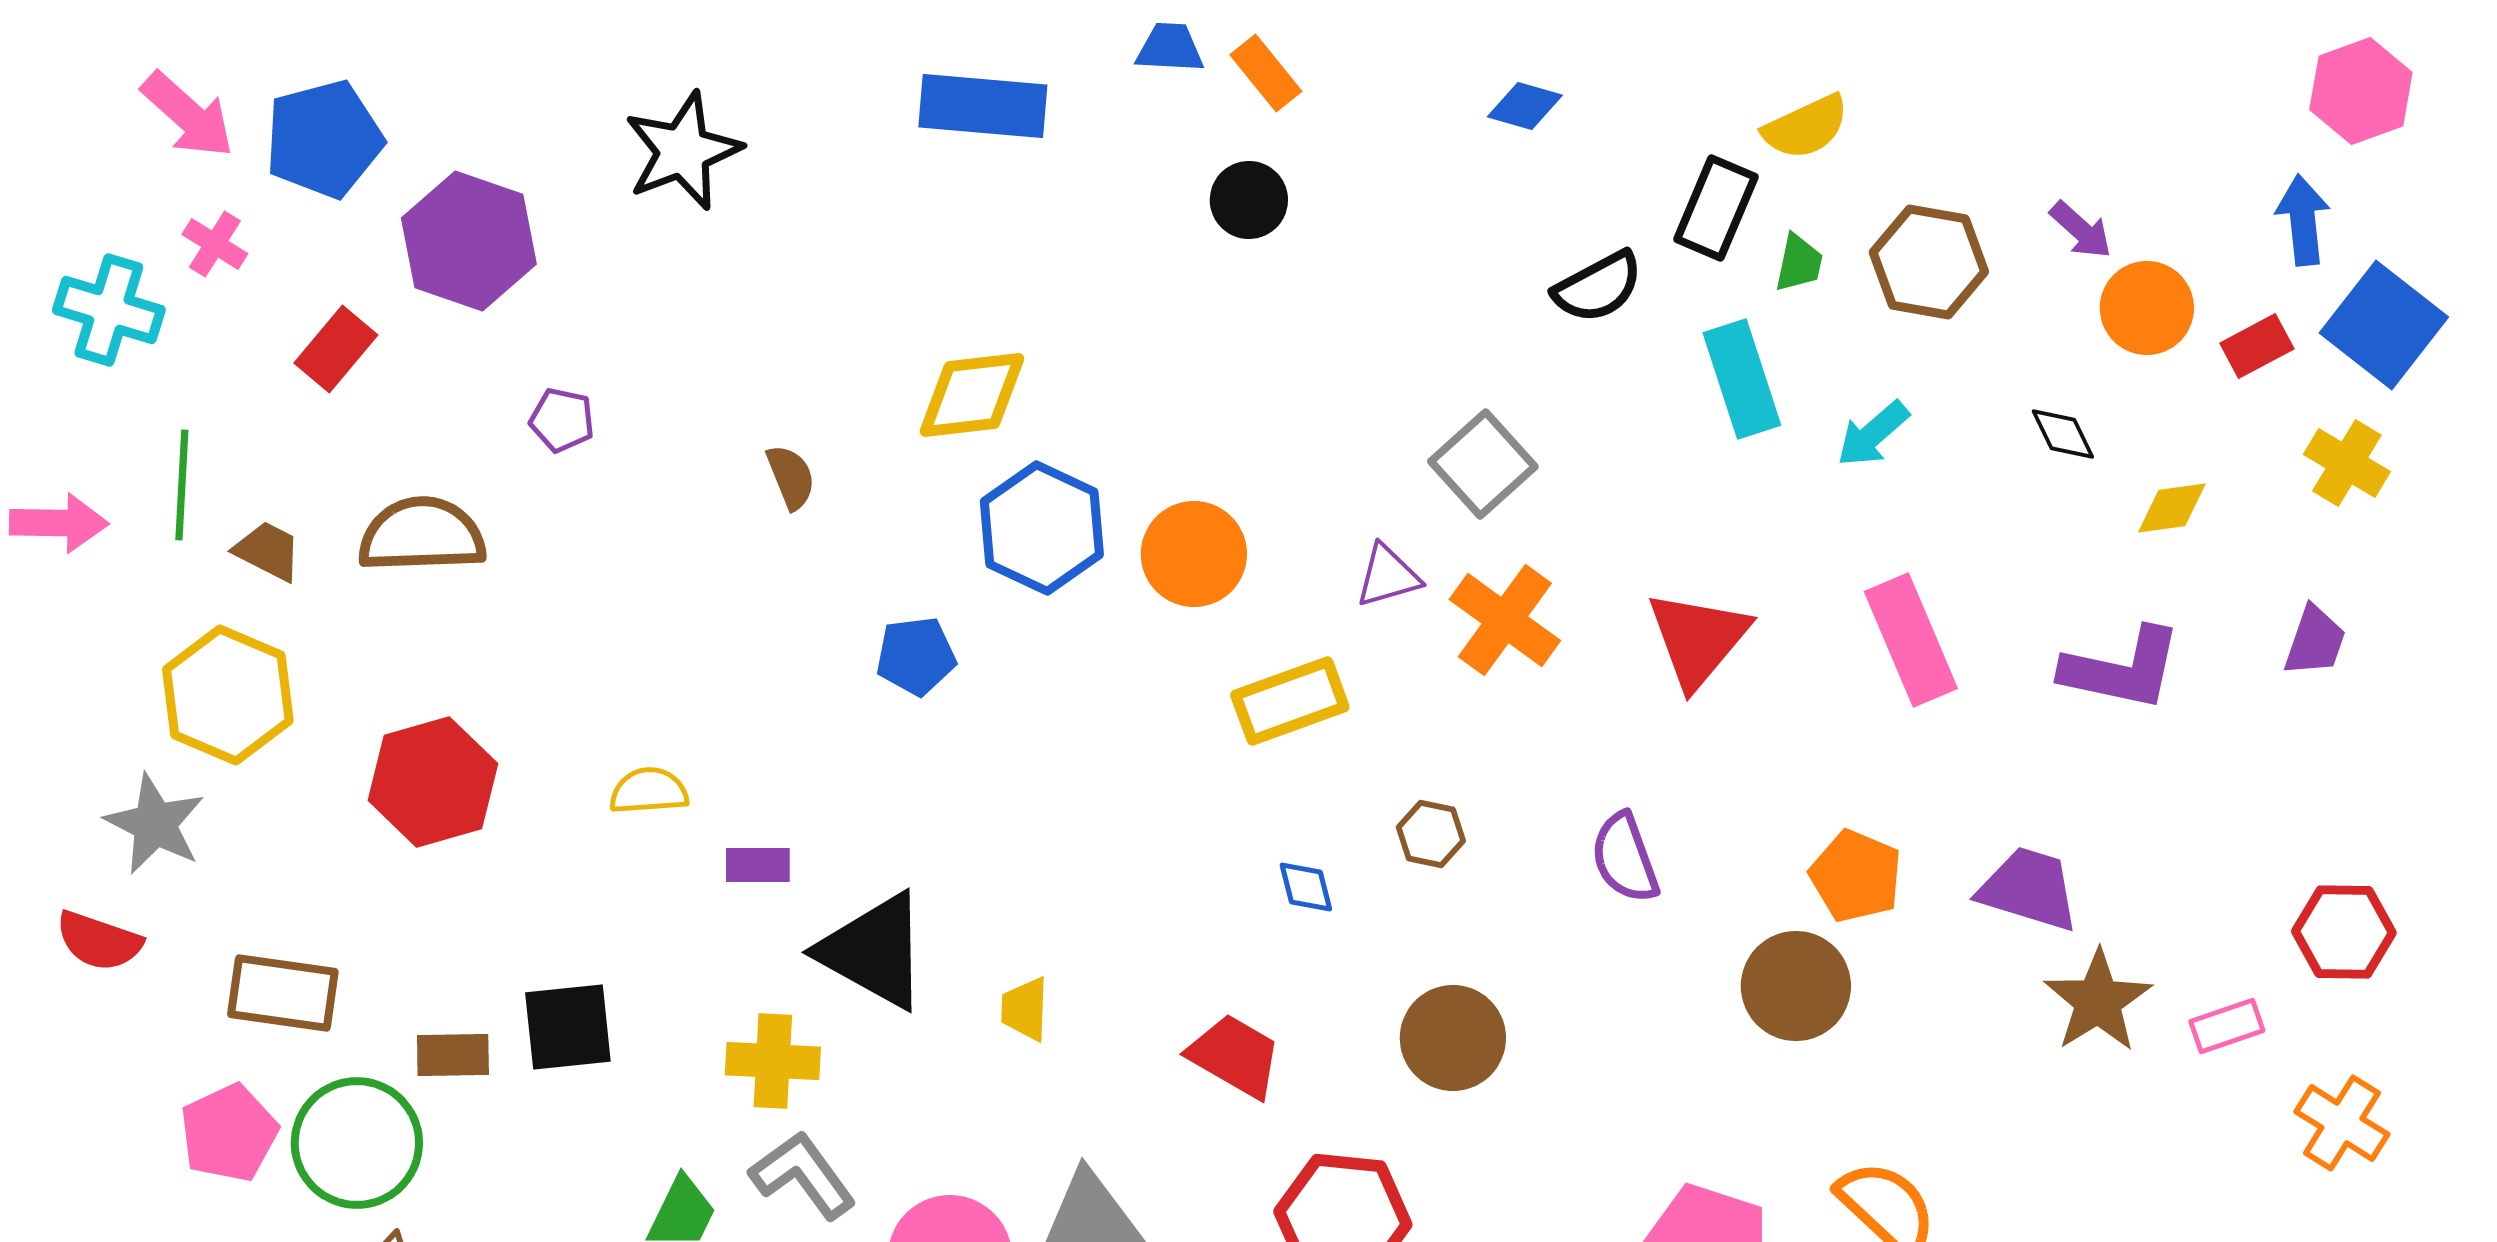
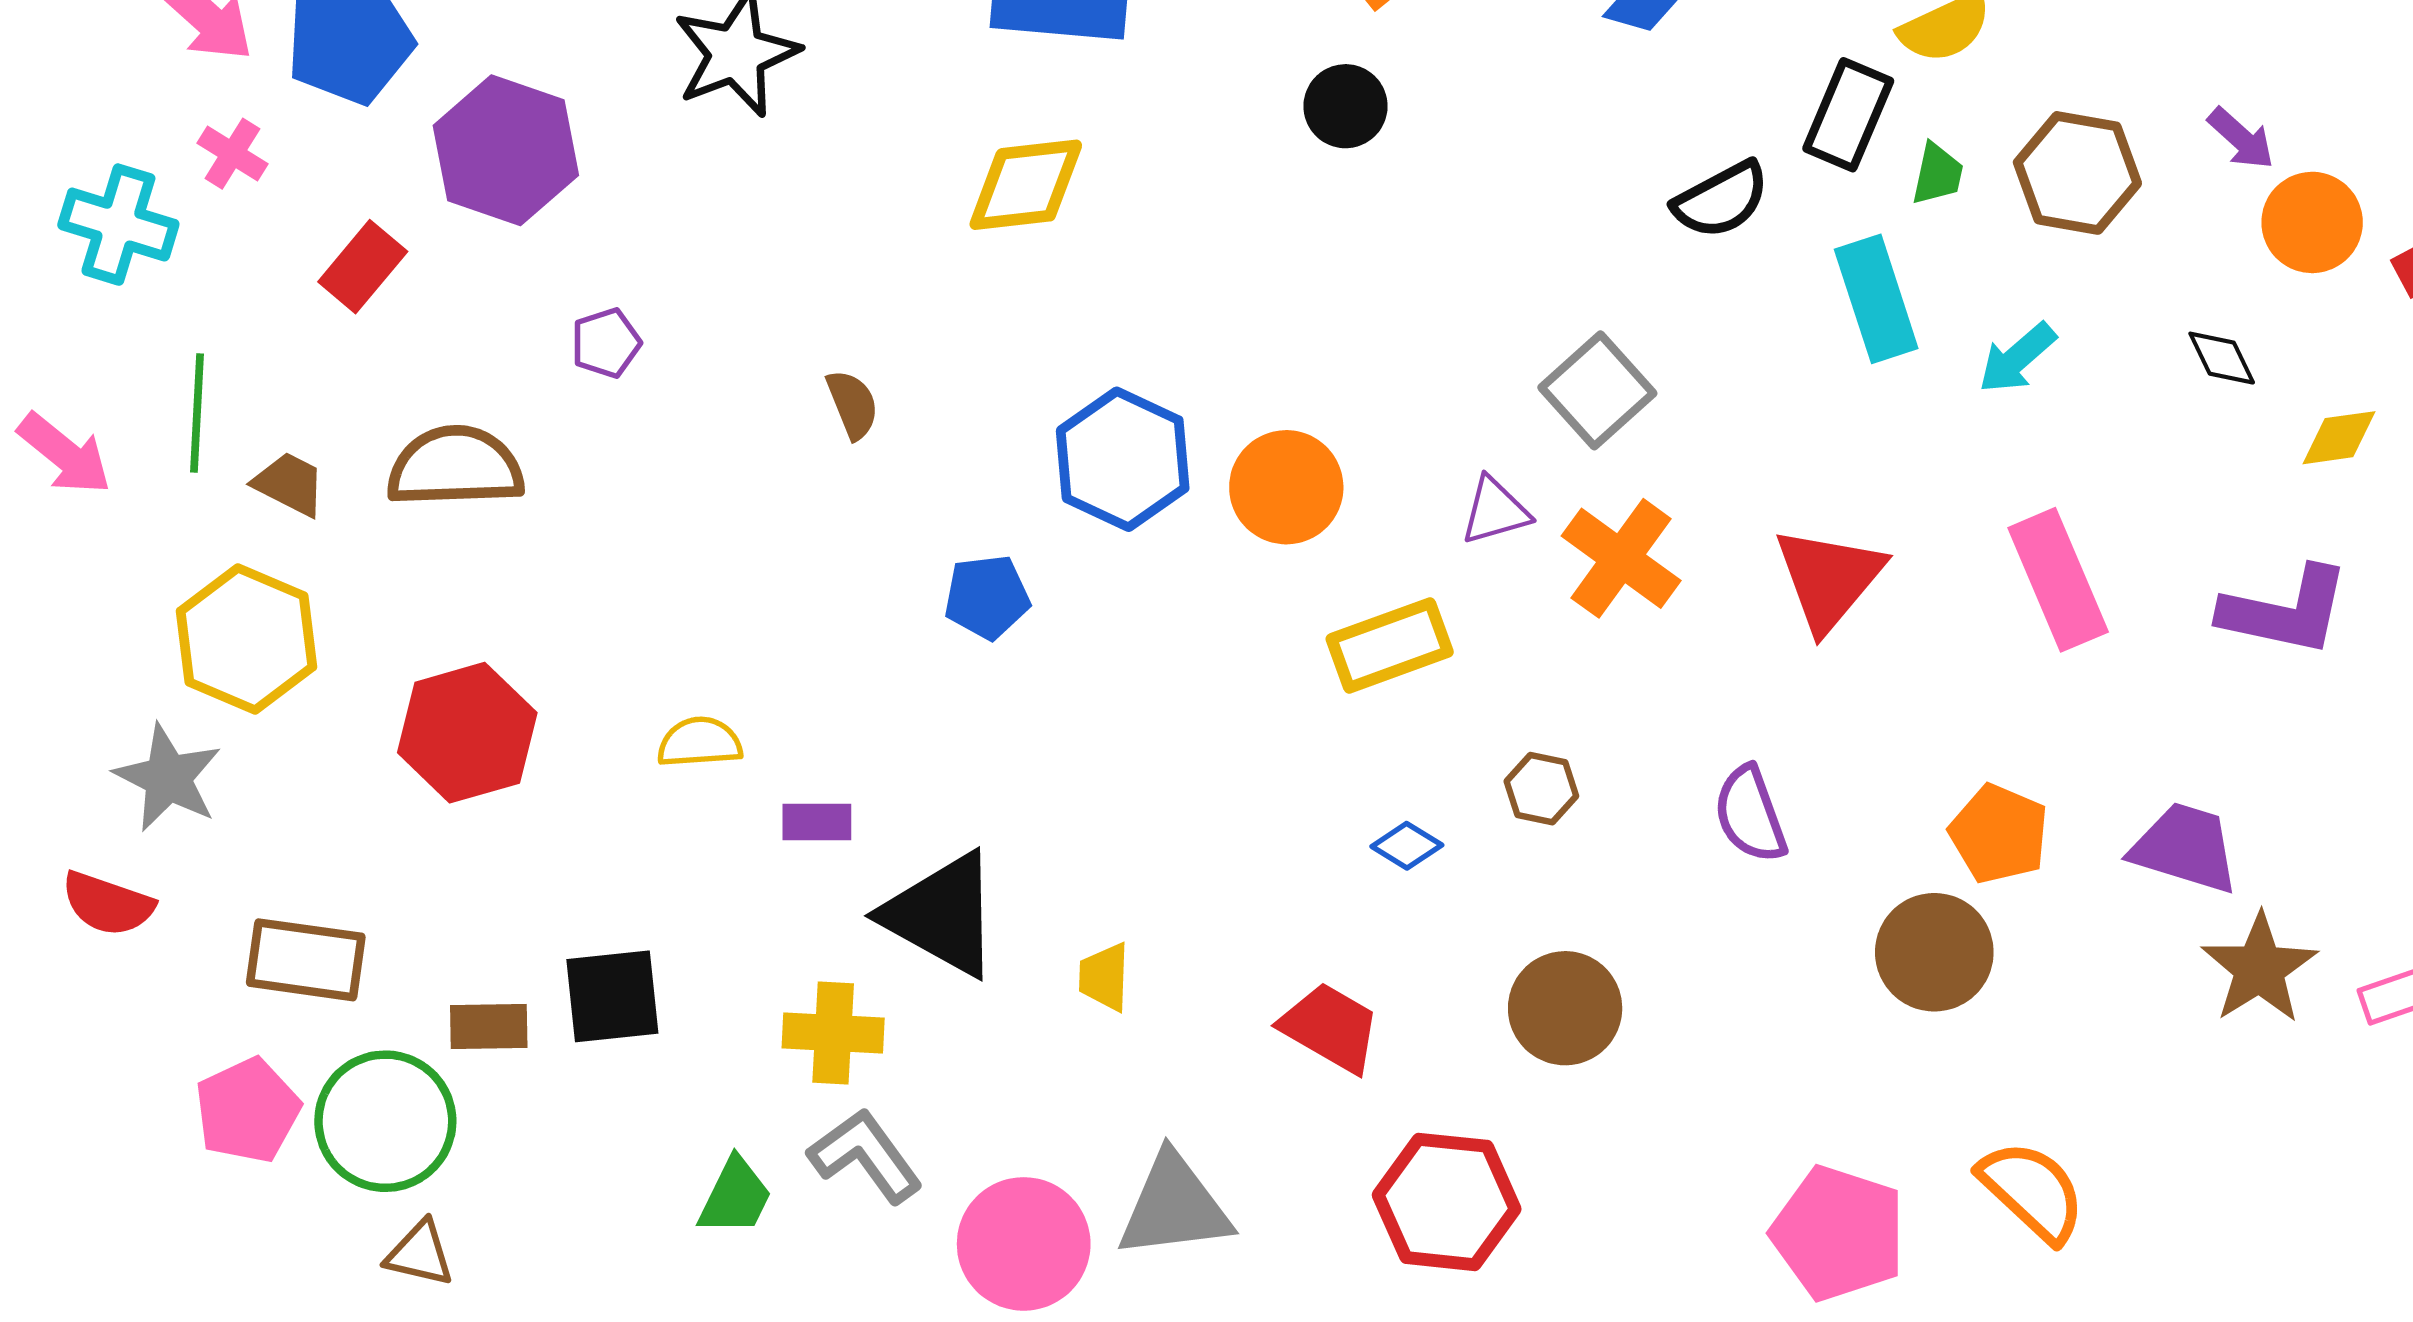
yellow diamond: (972, 395) -> (1026, 185), moved
purple pentagon: (562, 420) -> (606, 343), turned -30
pink arrow: (59, 523) -> (65, 454), turned 38
blue diamond: (1306, 887) -> (1407, 846), turned -44

